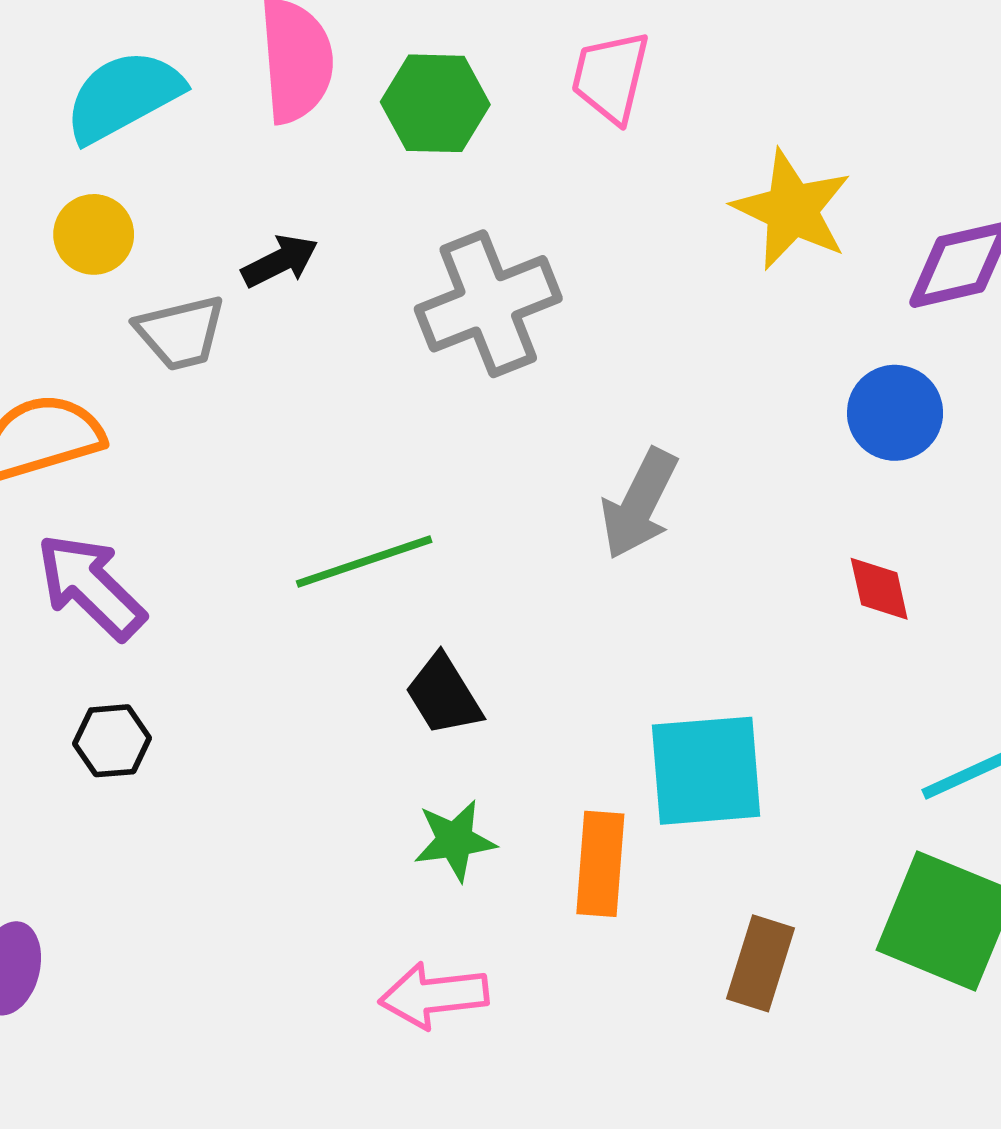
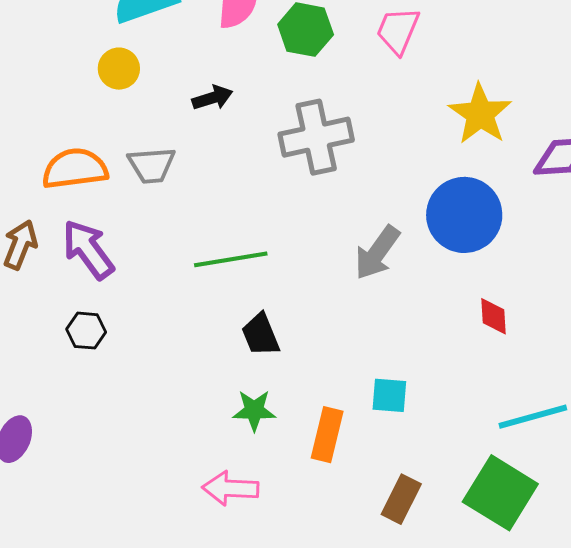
gray trapezoid: (181, 333) -> (152, 165), moved
blue circle: (895, 413) -> (464, 215), moved, size x1.5
cyan square: (706, 771) -> (389, 395), size x0.6

